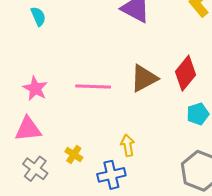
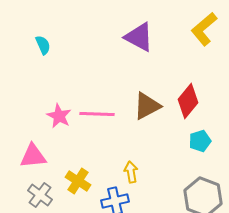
pink star: (35, 88) -> (59, 116), moved
yellow cross: (74, 154) -> (78, 181), size x1.4

